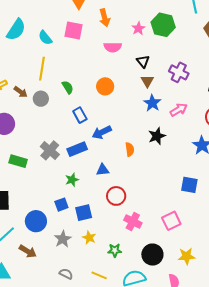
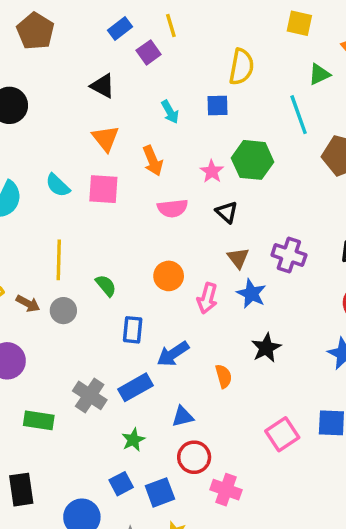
cyan semicircle: (45, 38) -> (58, 185), moved
black triangle: (143, 61) -> (227, 212), moved
purple cross: (179, 72) -> (289, 255), moved
pink arrow: (179, 110) -> (207, 298), moved, turned 144
blue rectangle: (80, 115) -> (133, 330), turned 42
red circle: (116, 196) -> (194, 457), moved
pink cross: (133, 221) -> (226, 490), moved
pink square: (171, 221) -> (282, 434), moved

